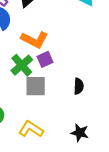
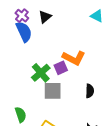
orange L-shape: (35, 40) -> (74, 58), moved

